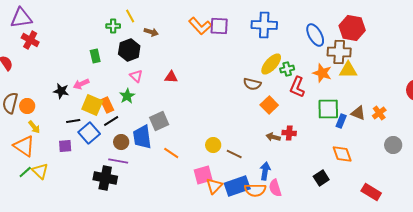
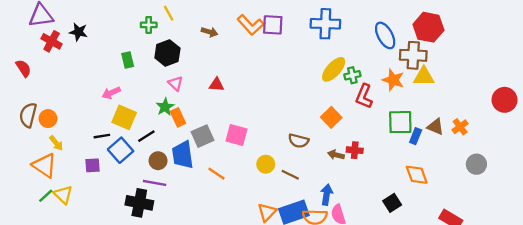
brown arrow: (151, 32) -> (210, 32), moved
brown semicircle: (252, 84) -> (299, 141), moved
black star: (61, 91) -> (78, 32), moved
orange rectangle: (107, 105) -> (178, 117), moved
pink square: (203, 175) -> (236, 135), moved, turned 30

